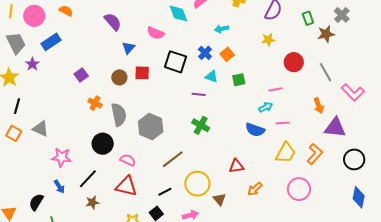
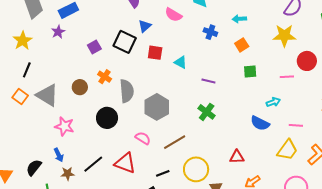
yellow star: (268, 40) -> (284, 36), size x1.6
blue cross: (205, 53) -> (210, 32), moved, turned -32
black square: (175, 62) -> (125, 42), moved
purple star: (32, 64) -> (58, 32), moved
brown circle: (119, 77) -> (80, 87), moved
cyan triangle: (212, 77) -> (181, 62), moved
pink line: (275, 89) -> (287, 77), moved
pink line: (283, 123) -> (296, 125), moved
gray triangle: (41, 129) -> (47, 95), size x1.4
pink semicircle: (128, 160) -> (143, 138), moved
black line: (88, 179) -> (93, 164), moved
brown star: (92, 202) -> (68, 174), moved

